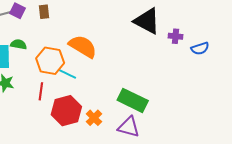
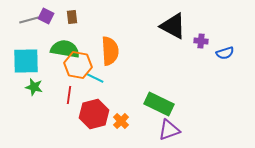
green semicircle: (19, 44) -> (65, 49), moved, size x1.8
orange semicircle: (83, 46) -> (110, 51), turned 56
purple triangle: (129, 127) -> (169, 130), moved, turned -35

